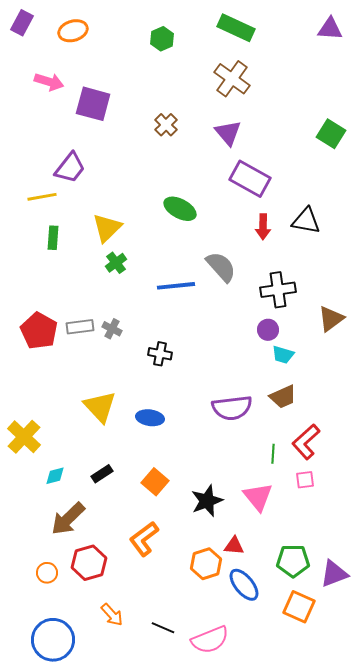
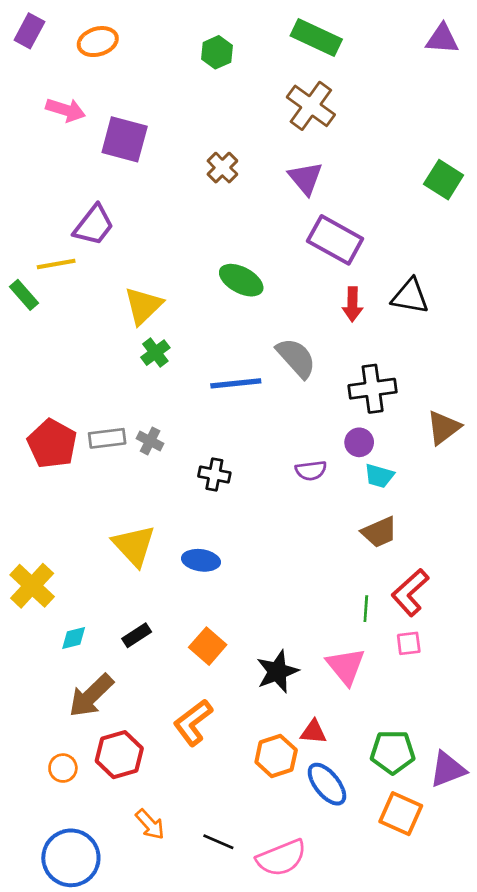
green rectangle: (53, 238) -> (24, 295), moved, turned -45
purple semicircle: (232, 408) -> (311, 470), moved, size x0.6

